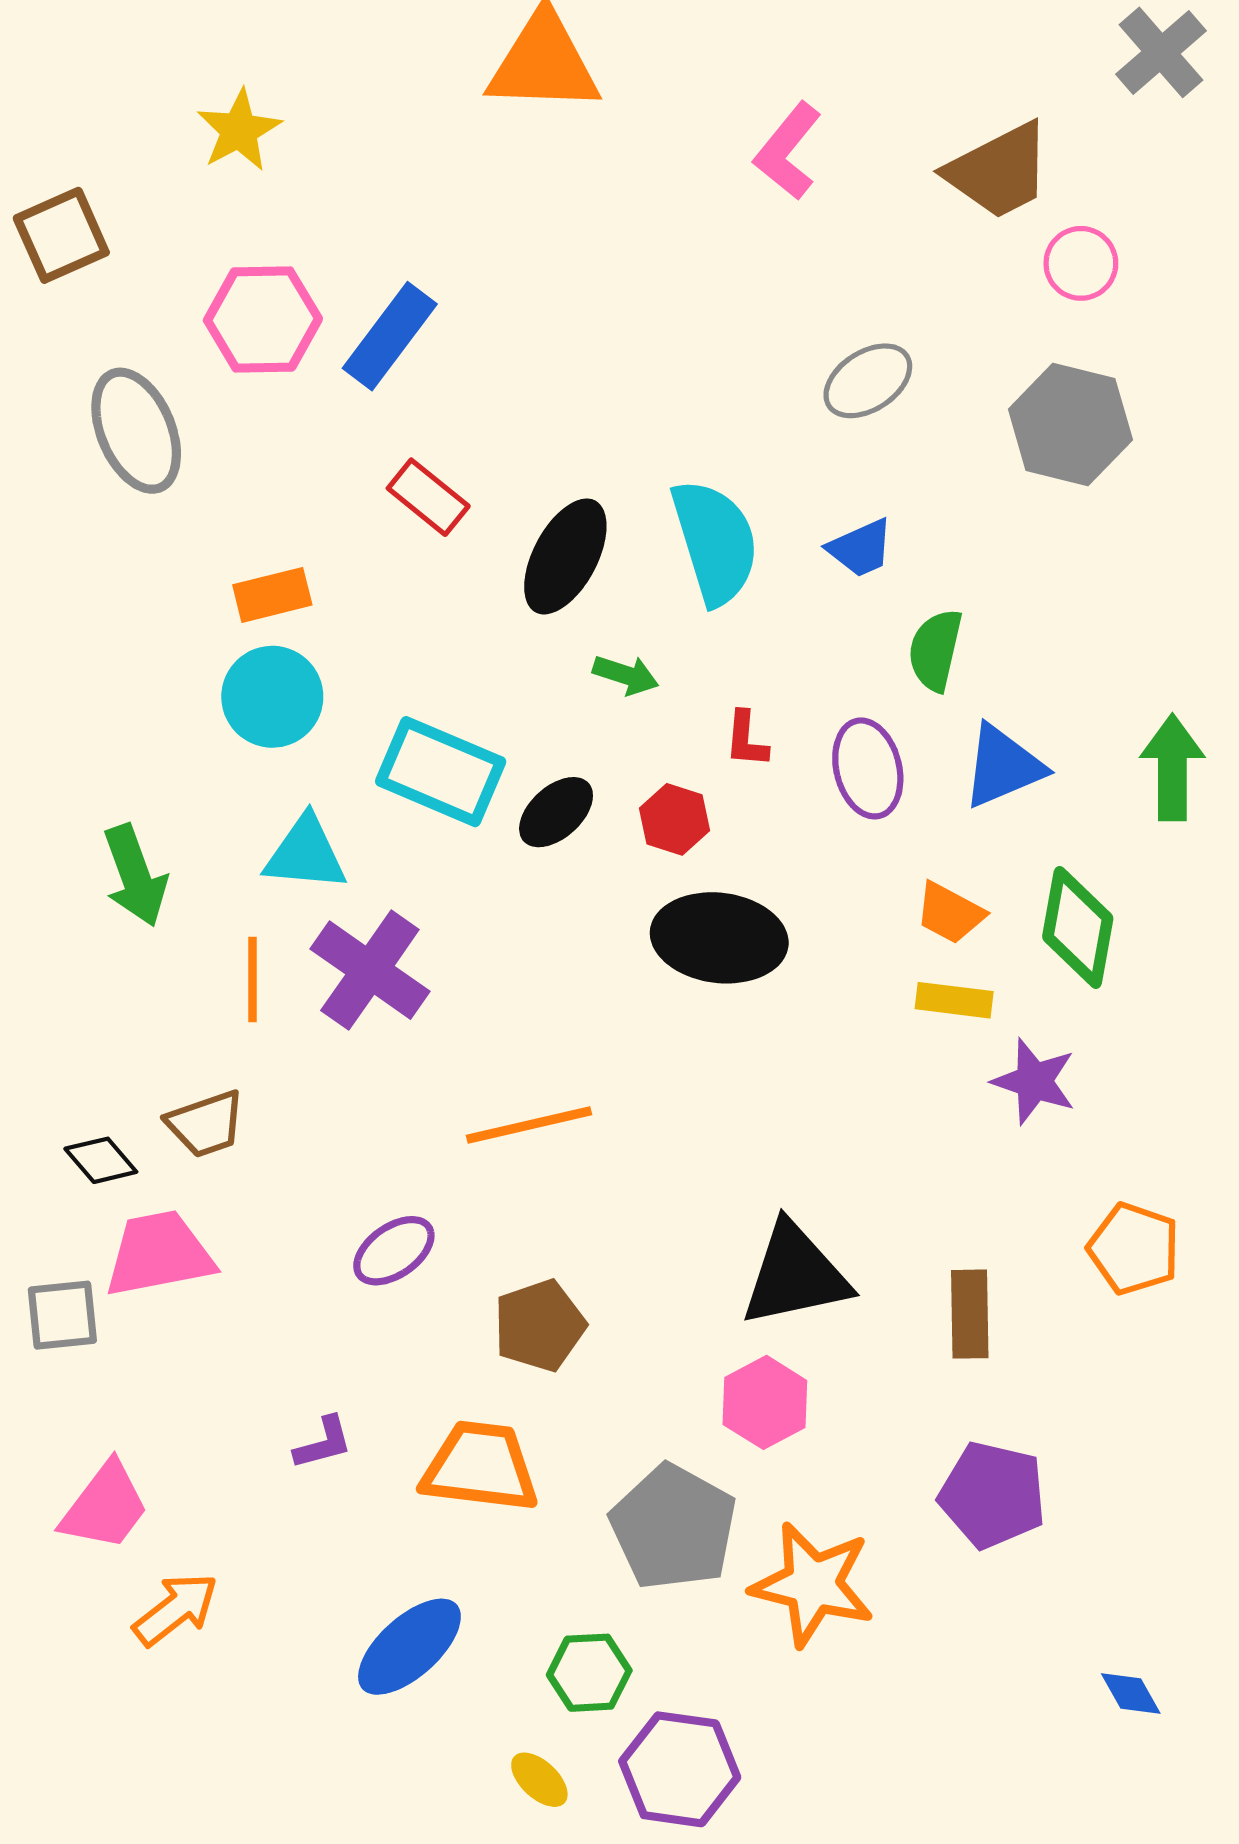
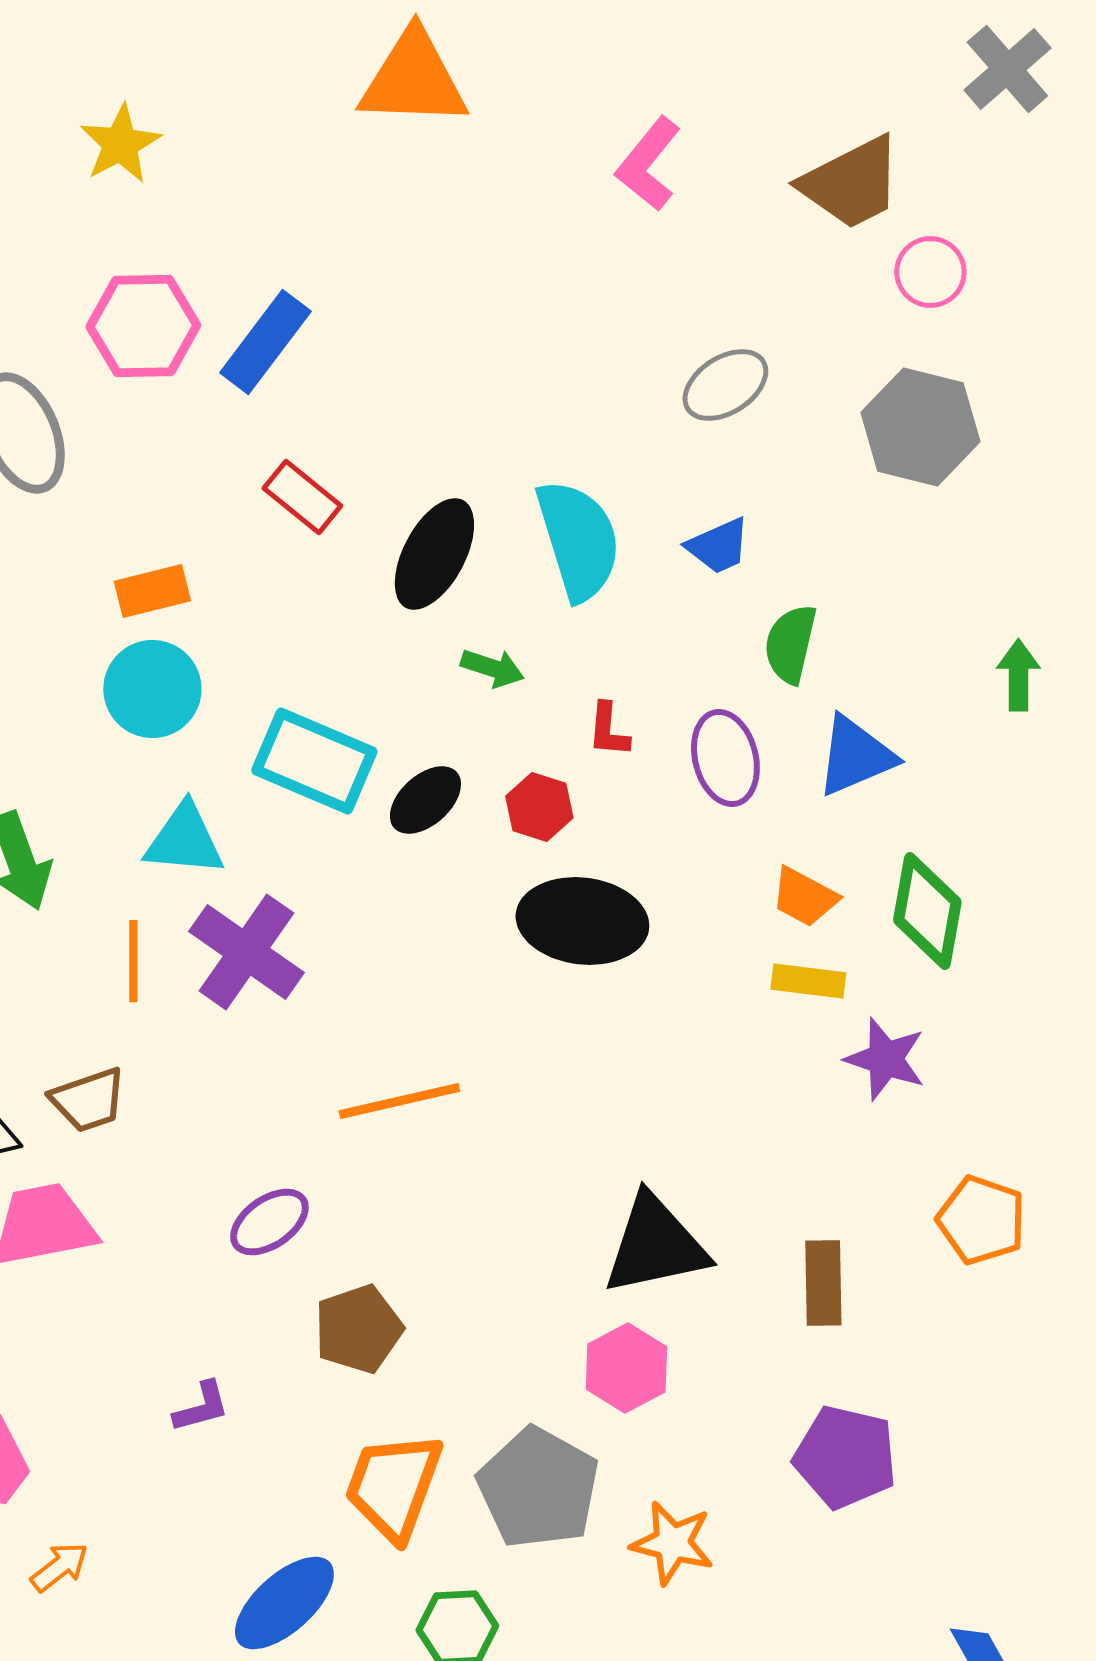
green arrow: (1172, 767) -> (1018, 675), moved, size x0.7
brown pentagon: (539, 1326) -> (358, 1329), moved
orange trapezoid: (480, 1467) -> (393, 1486), moved, turned -77
orange star: (813, 1584) -> (672, 1543), size x0.7
orange arrow: (176, 1609) -> (59, 1567), size x0.7

